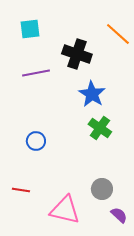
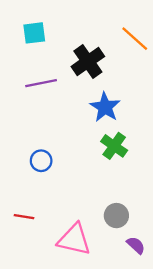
black cross: (77, 54) -> (88, 61), turned 36

